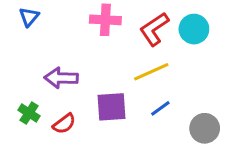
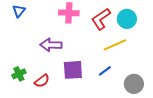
yellow line: (151, 72) -> (115, 45), moved
purple arrow: (61, 78) -> (51, 45), moved
green cross: (29, 113) -> (19, 74), turned 32

